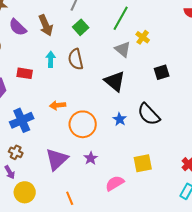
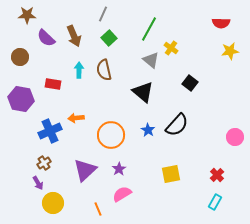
black square: (162, 72) -> (190, 83), turned -35
orange arrow: (58, 105) -> (76, 118), moved
black semicircle: (149, 114) -> (177, 125), turned -95
brown cross: (16, 152) -> (44, 163), turned 32
pink semicircle: (115, 183) -> (122, 194), moved

